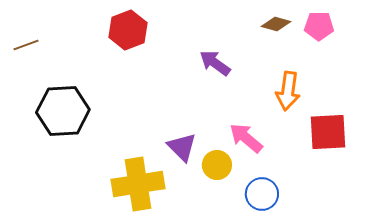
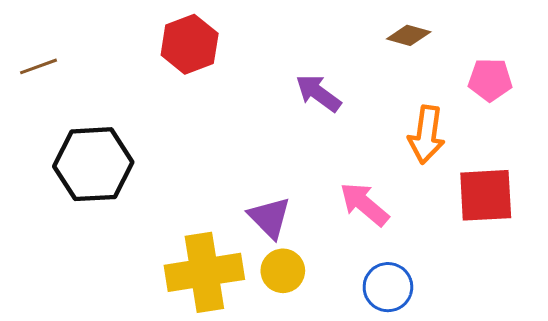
pink pentagon: (319, 26) -> (490, 80), moved
yellow circle: (217, 165) -> (283, 271), moved

